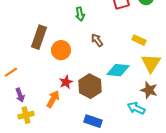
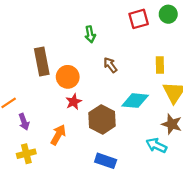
brown rectangle: (39, 37) -> (42, 61), turned -30
yellow rectangle: (139, 40) -> (160, 65), turned 64
red star: (66, 82) -> (74, 102), moved
purple arrow: (20, 95) -> (24, 122), moved

